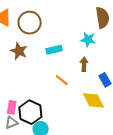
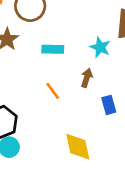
yellow diamond: (93, 100) -> (78, 147), moved

